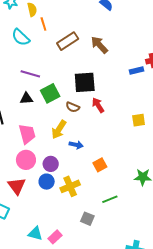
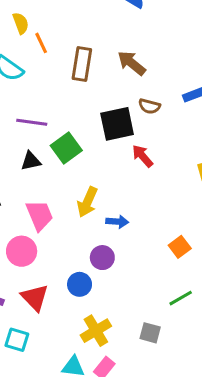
brown rectangle: (68, 41) -> (82, 64), turned -40
brown semicircle: (73, 107) -> (149, 106), moved
pink circle: (26, 160) -> (22, 251), moved
purple circle: (51, 164) -> (102, 258), moved
orange square: (100, 165) -> (180, 247), moved
yellow cross: (70, 186) -> (96, 331), moved

